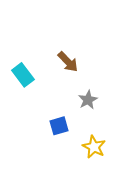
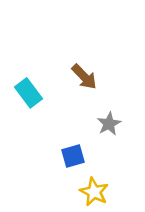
yellow star: (94, 147) -> (94, 192), moved

